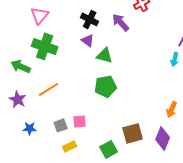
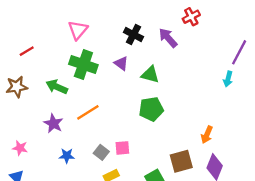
purple triangle: (88, 40) -> (121, 63), moved
orange arrow: (172, 109) -> (207, 135), moved
gray square: (61, 125) -> (101, 152), turned -32

